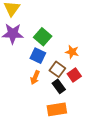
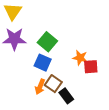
brown square: (57, 69) -> (53, 84), moved
red square: (74, 75) -> (91, 67), moved, turned 32

